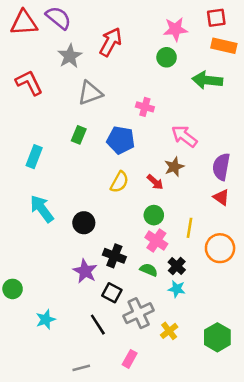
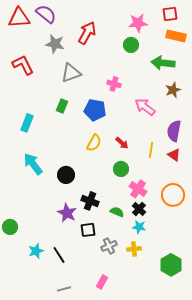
gray star: (70, 56) -> (55, 44), turned -30
brown star: (174, 167) -> (173, 90), moved
yellow line: (189, 228) -> (151, 150), moved
pink cross: (156, 241) -> (138, 189), moved
black square: (112, 293) -> (88, 230), turned -35
gray cross: (139, 313) -> (109, 246), size x0.7
black line: (98, 325) -> (59, 255), moved
yellow cross: (169, 331) -> (134, 249), moved, turned 32

